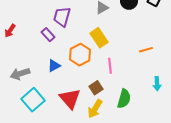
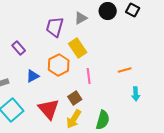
purple trapezoid: (62, 17) -> (55, 27), moved
purple rectangle: (48, 35) -> (19, 48), moved
orange line: (146, 50) -> (125, 70), moved
green semicircle: (124, 99) -> (103, 120), moved

